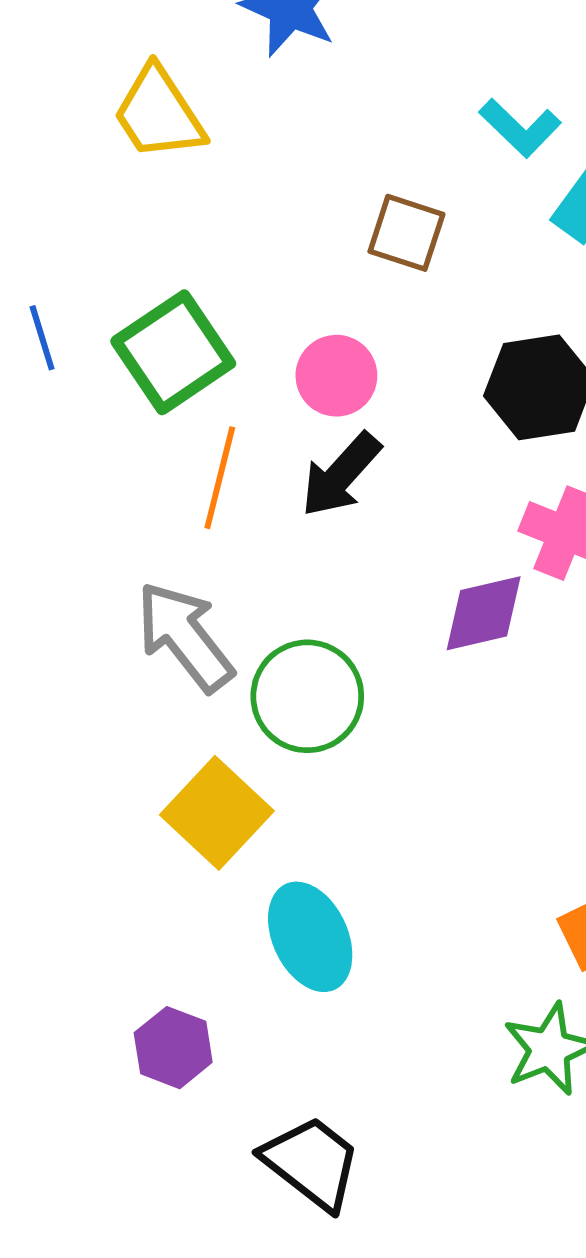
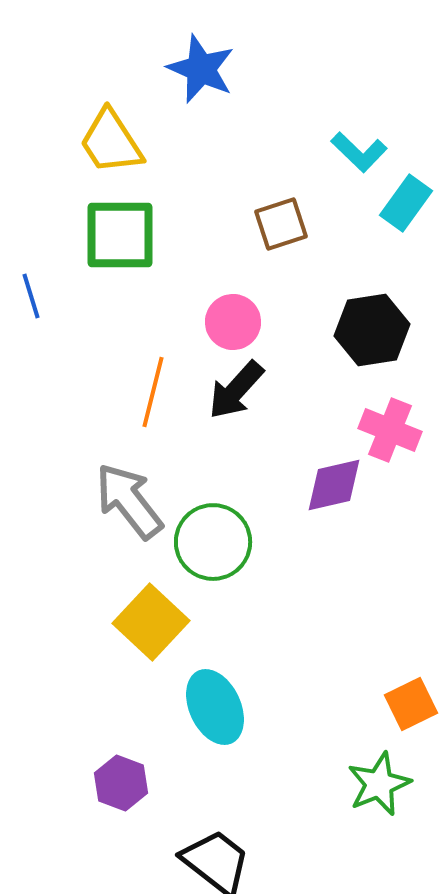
brown square: (406, 233) -> (281, 224), turned -36
green square: (173, 352) -> (120, 235), moved, turned 34

